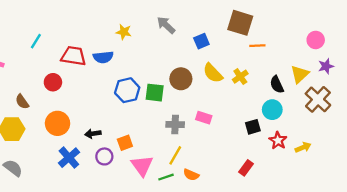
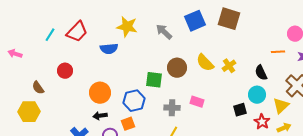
gray arrow: (166, 25) -> (164, 32), moved
yellow star: (124, 32) -> (127, 27), size x1.5
blue square: (201, 41) -> (195, 21), moved, size x1.5
orange line: (257, 46) -> (278, 52), moved
red trapezoid: (74, 56) -> (77, 32), moved, turned 125
yellow triangle: (300, 74) -> (281, 106), moved
blue hexagon: (127, 90) -> (134, 101), moved
orange circle: (58, 123) -> (100, 93), moved

